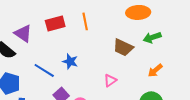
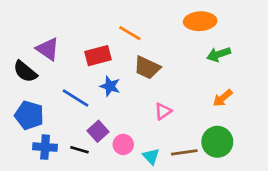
orange line: (85, 21) -> (130, 33), turned -48
red rectangle: (55, 23) -> (98, 56), moved
brown trapezoid: (123, 47) -> (147, 68), moved

